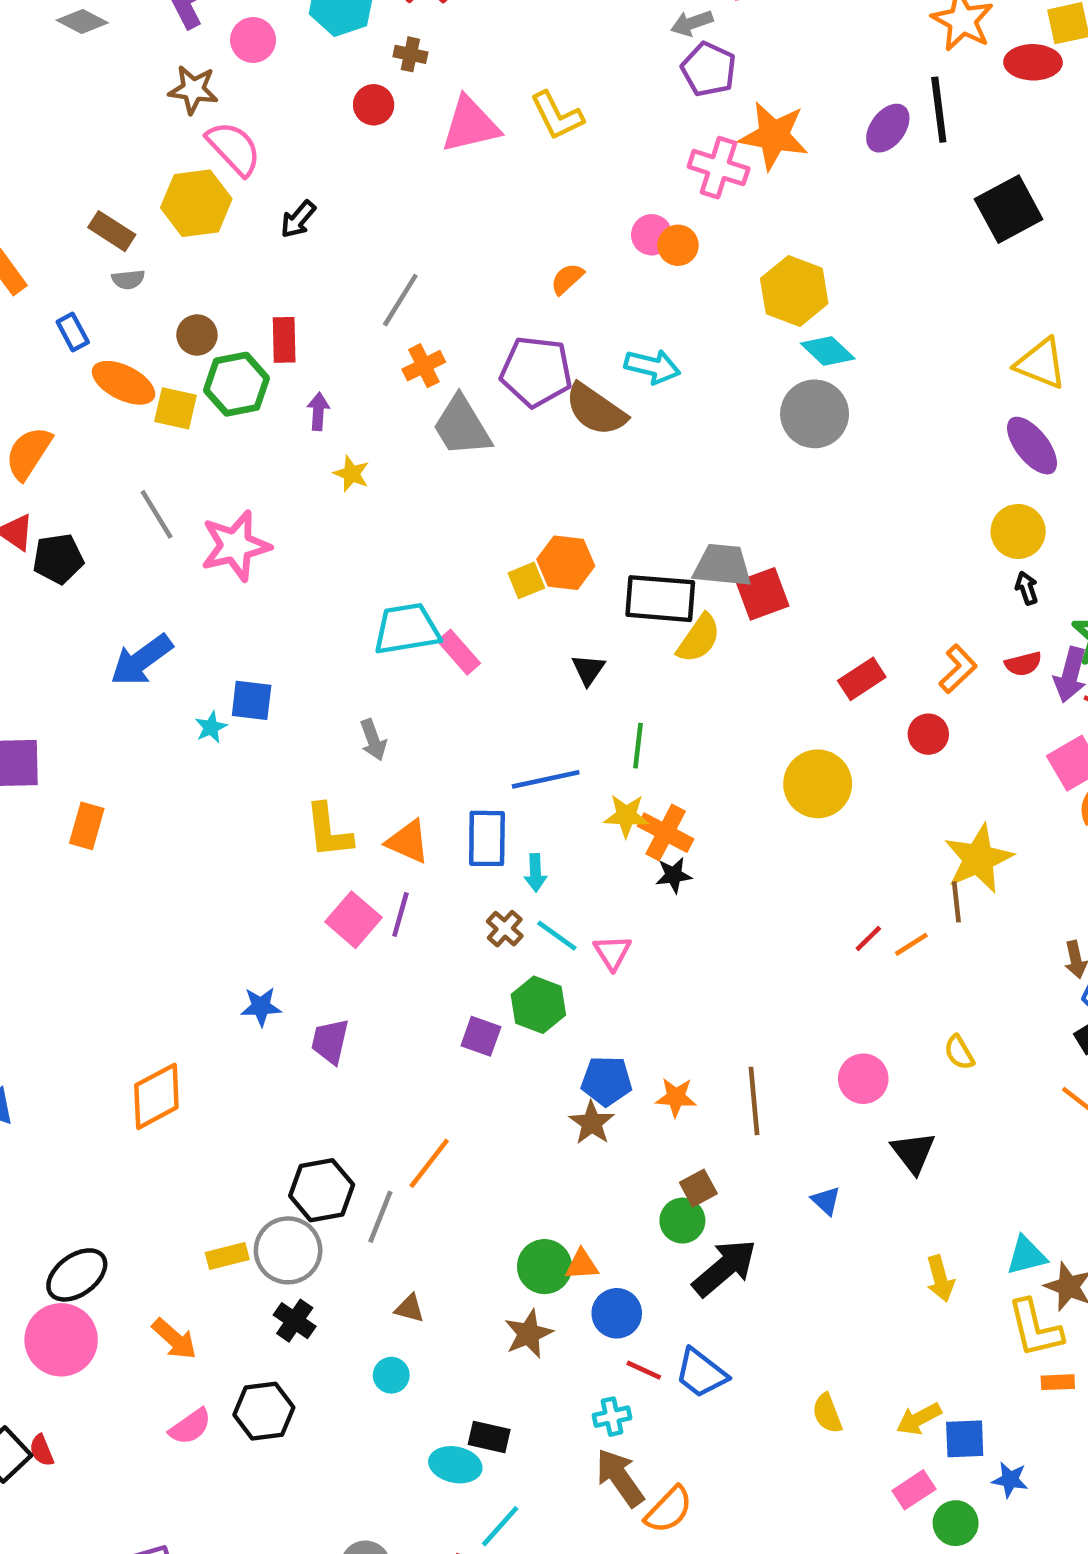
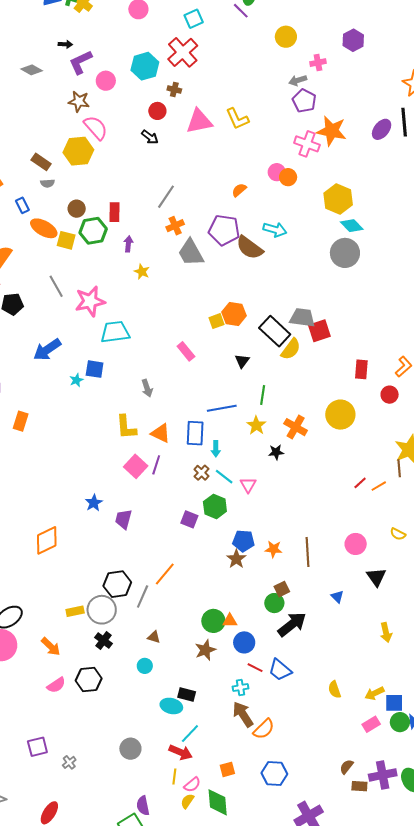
black arrow: (298, 219) -> (150, 137), moved, turned -96
black rectangle: (660, 599) -> (275, 331), turned 36
cyan trapezoid: (407, 629) -> (115, 332), moved
red rectangle: (862, 679) -> (361, 369), turned -54
yellow star: (626, 816) -> (256, 425), turned 30
orange cross: (666, 833) -> (296, 427), moved
blue star: (261, 1007) -> (94, 503), turned -30
yellow semicircle: (959, 1052) -> (398, 534), turned -35
green circle: (956, 1523) -> (400, 722), moved

